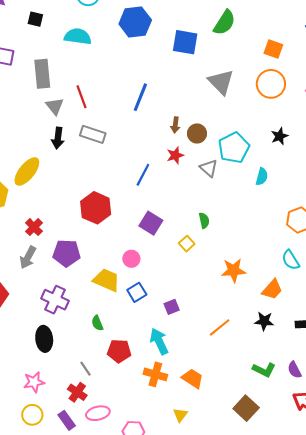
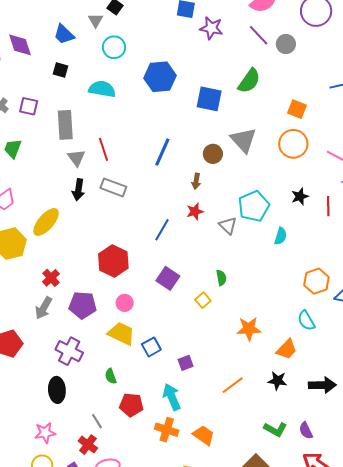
brown circle: (197, 133) -> (213, 154), moved
pink circle: (131, 259) -> (125, 303), moved

